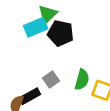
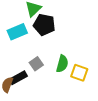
cyan rectangle: (36, 27) -> (17, 32), moved

